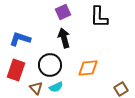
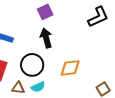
black L-shape: (99, 17) -> (98, 17), moved, turned -115
brown triangle: (36, 88) -> (18, 88), turned -40

